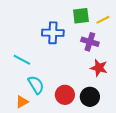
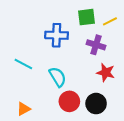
cyan semicircle: (36, 85) -> (58, 77), moved

